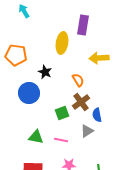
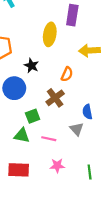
orange semicircle: (78, 80) -> (67, 74), turned 56
brown cross: (81, 102) -> (55, 98), moved
green square: (62, 113) -> (33, 116), moved
gray triangle: (87, 131) -> (77, 129), turned -40

